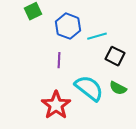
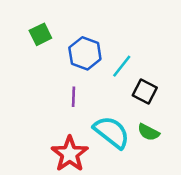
cyan line: (97, 36) -> (122, 66), turned -36

